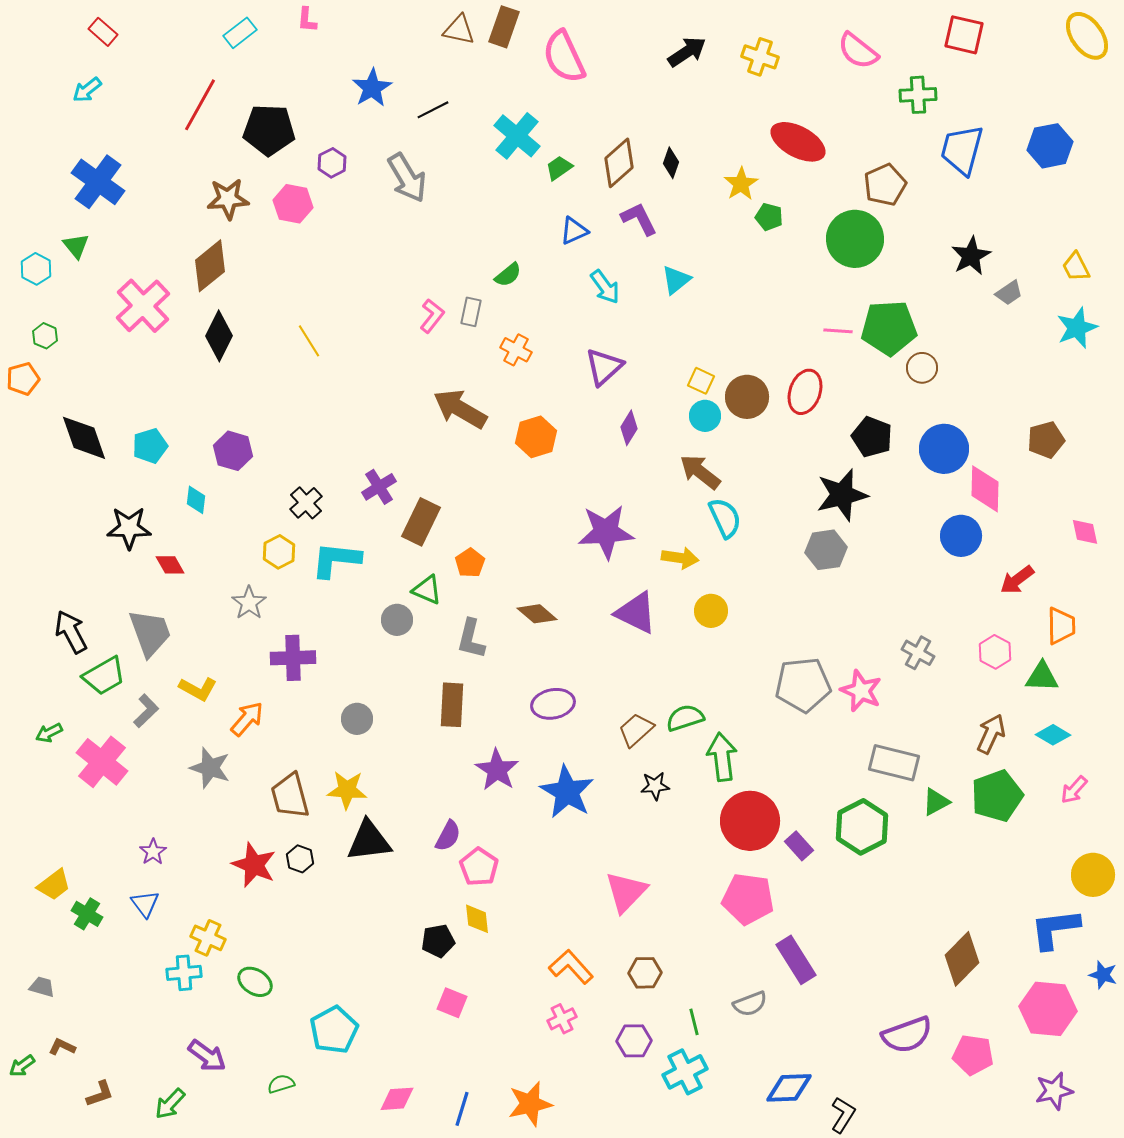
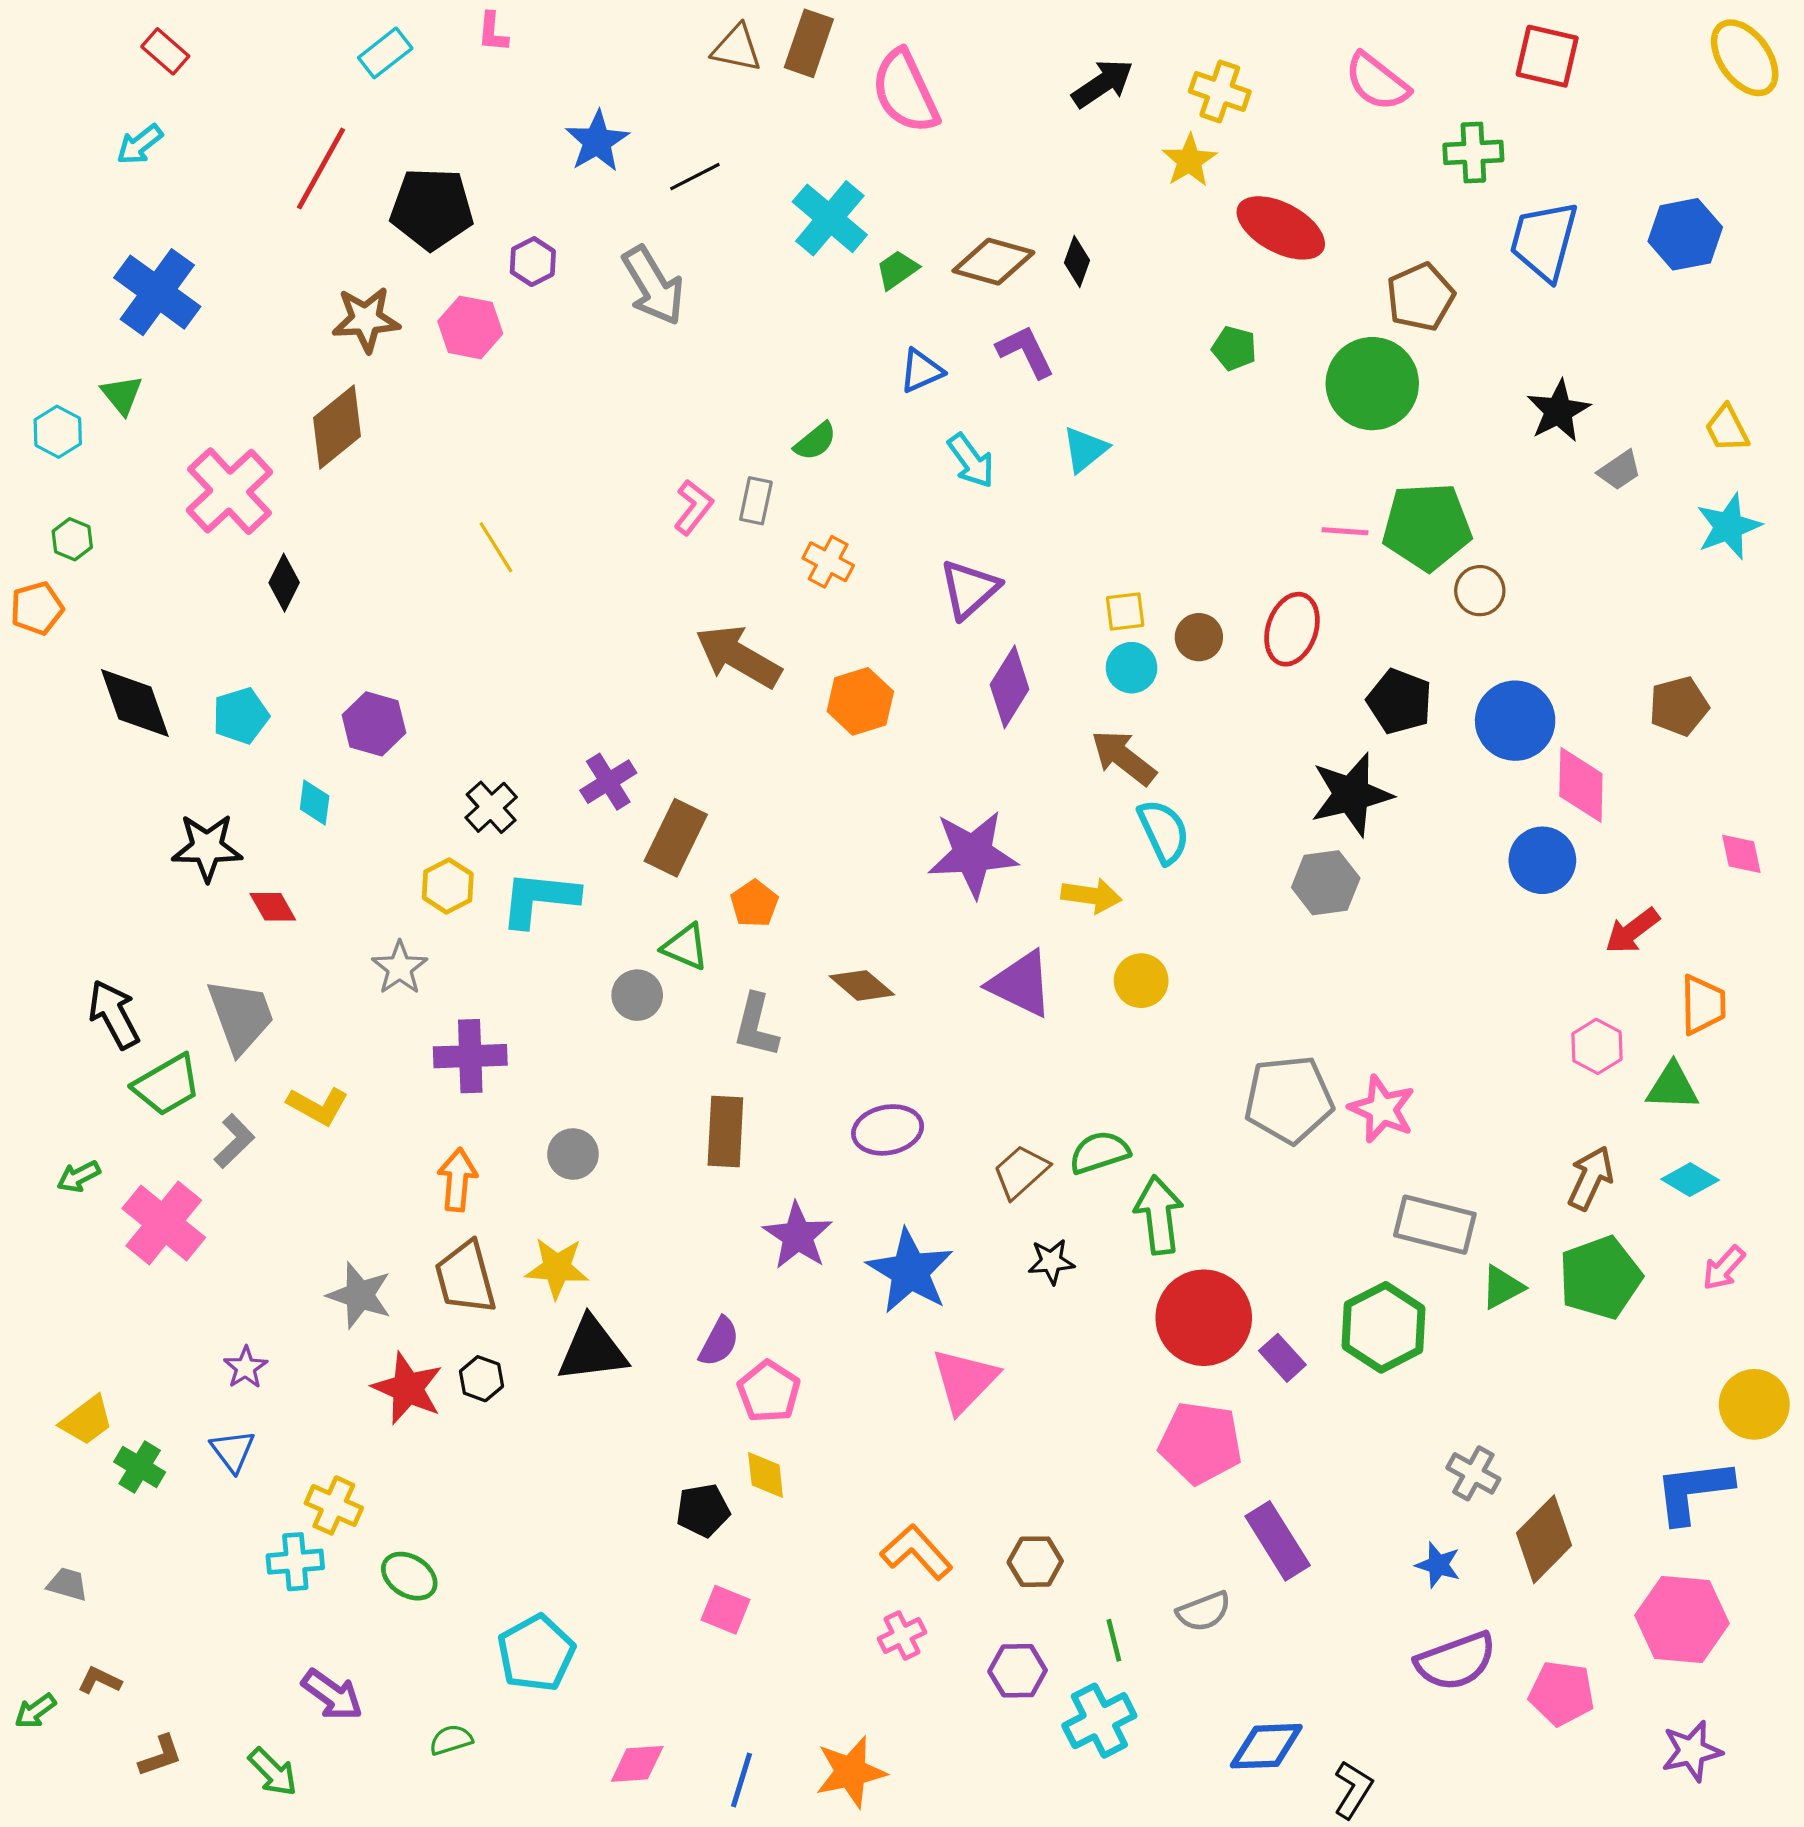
brown diamond: (619, 163) -> (993, 262), turned 57
yellow star: (741, 184) -> (1189, 160), moved
black diamond: (219, 336) -> (284, 583), moved, size x0.7
yellow square: (701, 381) -> (1125, 612), turned -32
brown circle: (747, 397) -> (1199, 637), size x0.7
purple diamond: (629, 428) -> (1010, 687), size x1.4
gray cross: (918, 653) -> (1473, 1473), moved
orange arrow: (247, 719) -> (457, 1180), moved, turned -36
gray star: (210, 768) -> (360, 1295), moved
pink triangle: (626, 892) -> (965, 1380), moved
blue star: (1103, 975) -> (1438, 1565), moved
green arrow: (170, 1104) -> (273, 1772), turned -88

